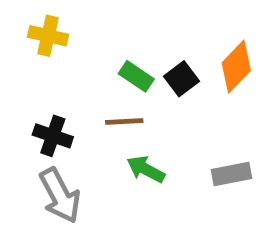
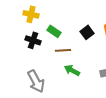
green rectangle: (136, 76) -> (54, 31), moved
black cross: (53, 136) -> (33, 40), moved

